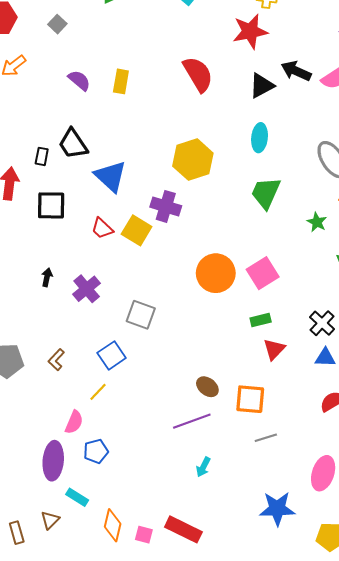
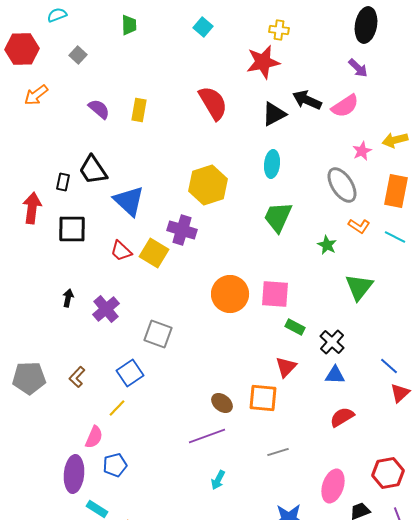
pink square: (263, 273) -> (275, 294), turned 36
green rectangle: (261, 320) -> (295, 327), moved, turned 42
orange square: (250, 399) -> (263, 398), moved

